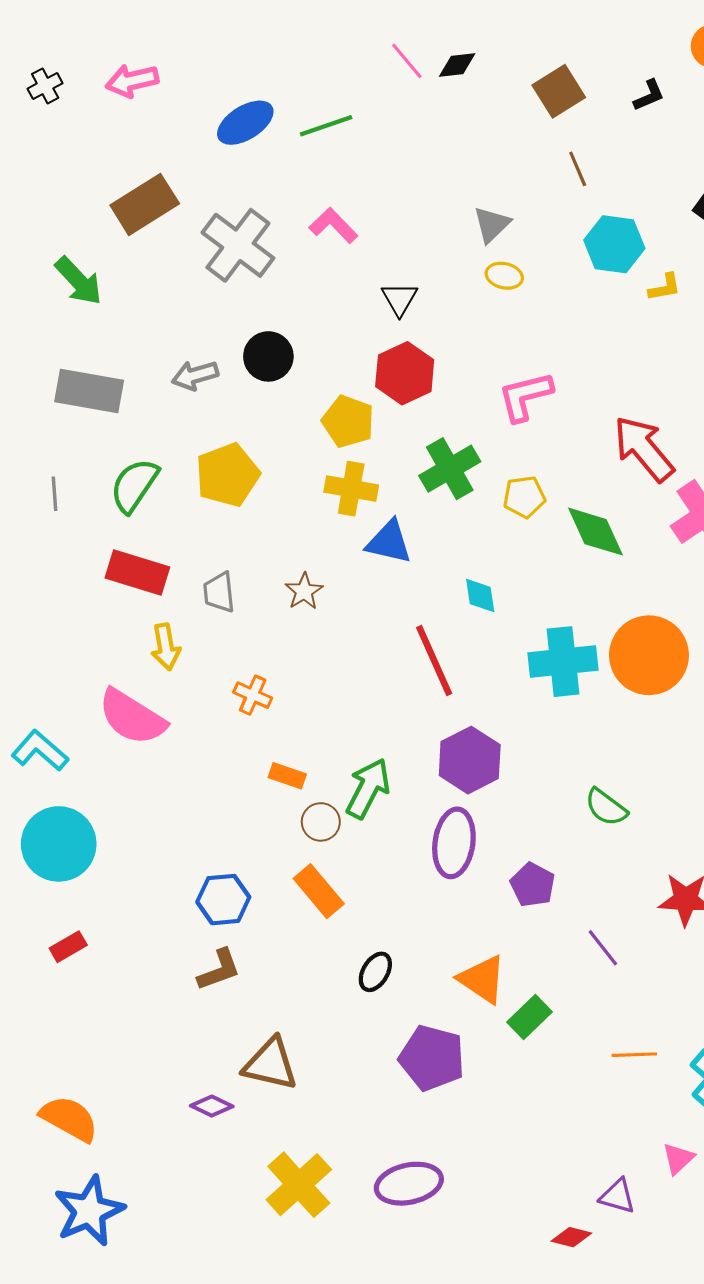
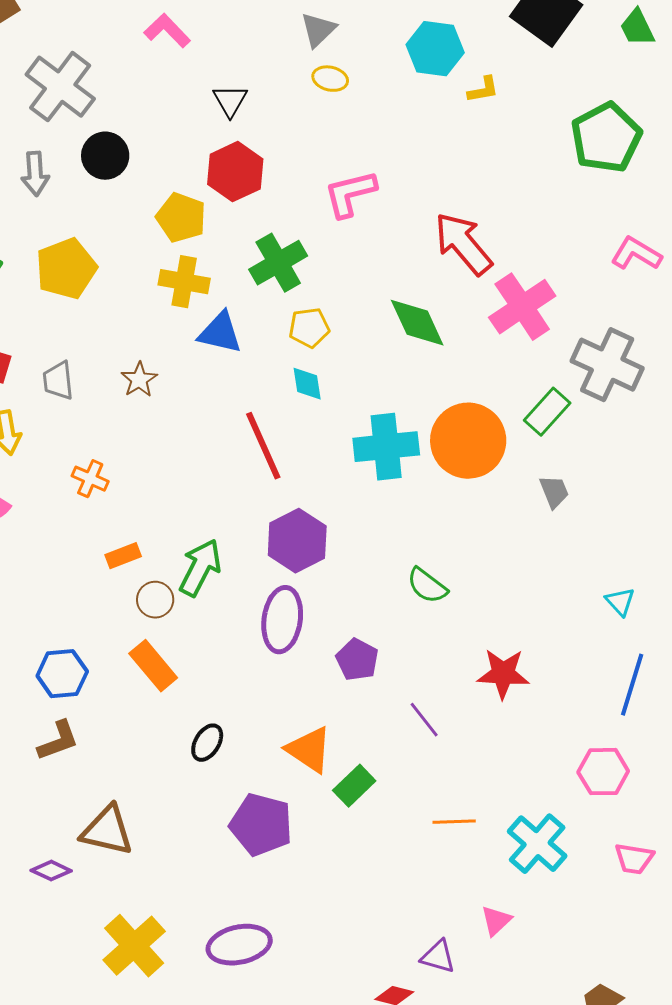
gray cross: (238, 245) -> (60, 87), moved
gray arrow: (195, 375) -> (35, 174), turned -78
yellow pentagon: (524, 497) -> (309, 328), moved
orange rectangle: (287, 776) -> (123, 556), turned -40

